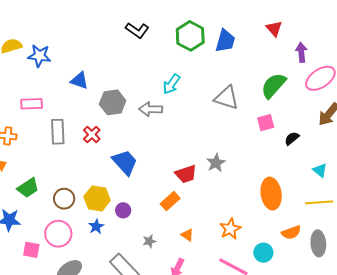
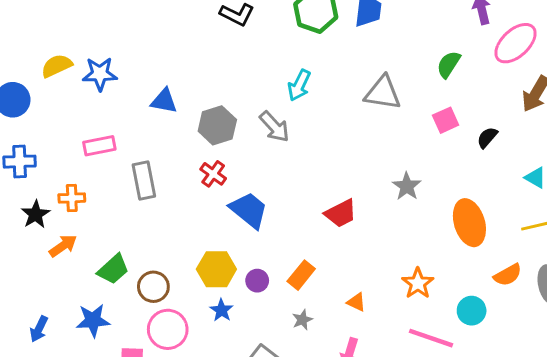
green semicircle: (273, 86) -> (449, 64), size x0.7
gray arrow: (151, 109) -> (274, 127), turned -125
red cross: (92, 135) -> (213, 174), moved
gray star: (216, 163) -> (407, 186), moved
brown circle: (64, 199) -> (153, 287), moved
orange rectangle: (170, 201) -> (301, 275), moved

